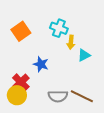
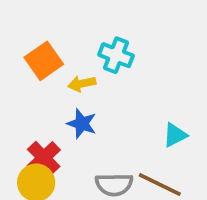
yellow arrow: (71, 42) -> (82, 84), moved, turned 72
cyan triangle: (84, 55) -> (175, 135), moved

